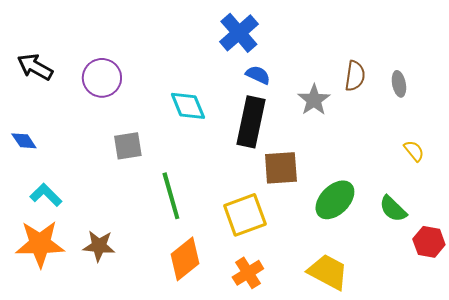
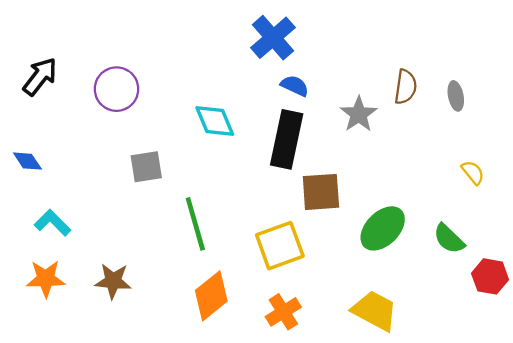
black arrow: (35, 67) -> (40, 77), turned 99
orange star: (40, 244) -> (46, 279), size x0.7

